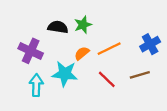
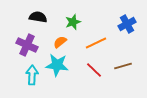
black semicircle: (58, 27) -> (38, 17), moved
blue cross: (150, 44) -> (127, 24), moved
orange semicircle: (82, 53) -> (60, 42), moved

